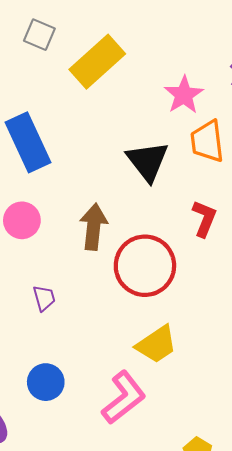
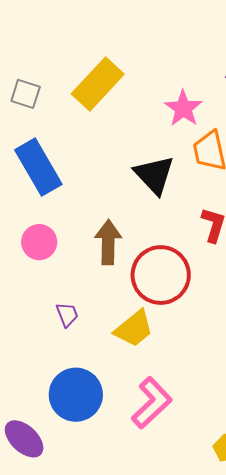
gray square: (39, 35) -> (26, 94), moved
yellow trapezoid: (157, 344) -> (134, 329), moved
blue circle: (46, 382) -> (76, 395), size x1.5

